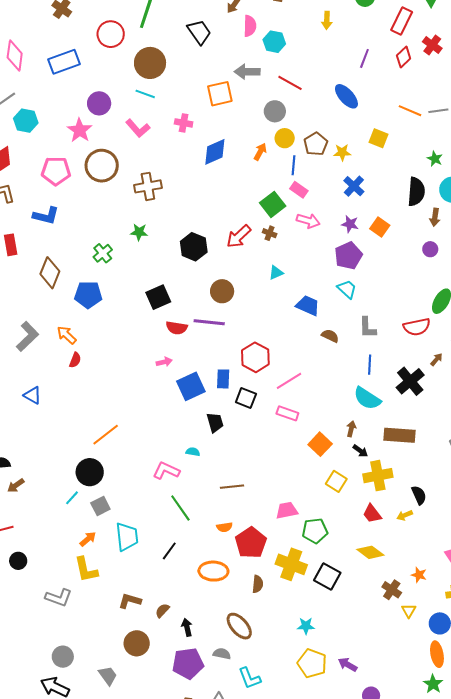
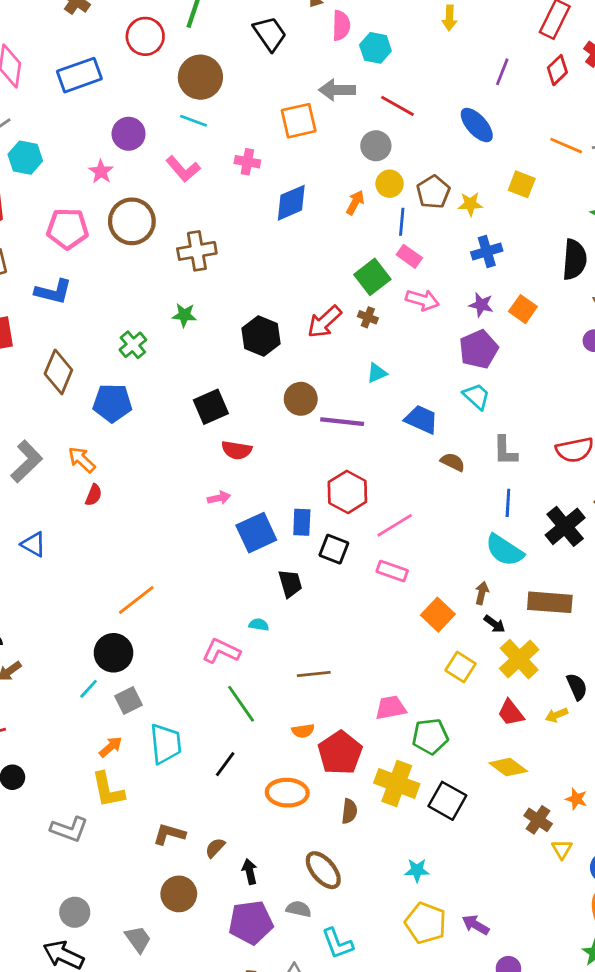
pink star: (80, 130) -> (101, 172), size x0.7
blue cross: (354, 186) -> (487, 251), turned 30
purple line: (209, 322) -> (342, 422), moved
yellow cross: (378, 476) -> (519, 659), turned -32

